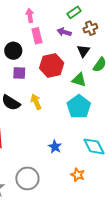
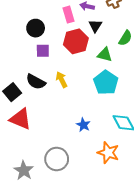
pink rectangle: (37, 36) -> (69, 15), moved
black triangle: (83, 51) -> (95, 26), moved
orange star: (78, 175) -> (108, 153), size x1.5

